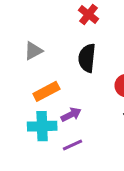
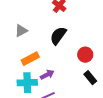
black semicircle: (87, 58) -> (58, 36), turned 30

